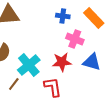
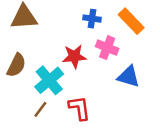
red star: (62, 62) -> (74, 56), moved
brown line: (14, 84) -> (40, 109), moved

